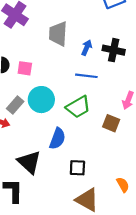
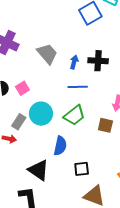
gray trapezoid: (58, 34) -> (47, 54), turned 145
pink square: (25, 68) -> (22, 88), turned -32

